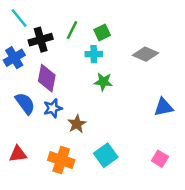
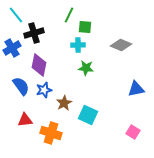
green line: (72, 30) -> (69, 15), moved
green square: (102, 32) -> (85, 27), turned 32
red triangle: (18, 154) -> (25, 120), moved
cyan square: (106, 155) -> (88, 115), moved, turned -30

